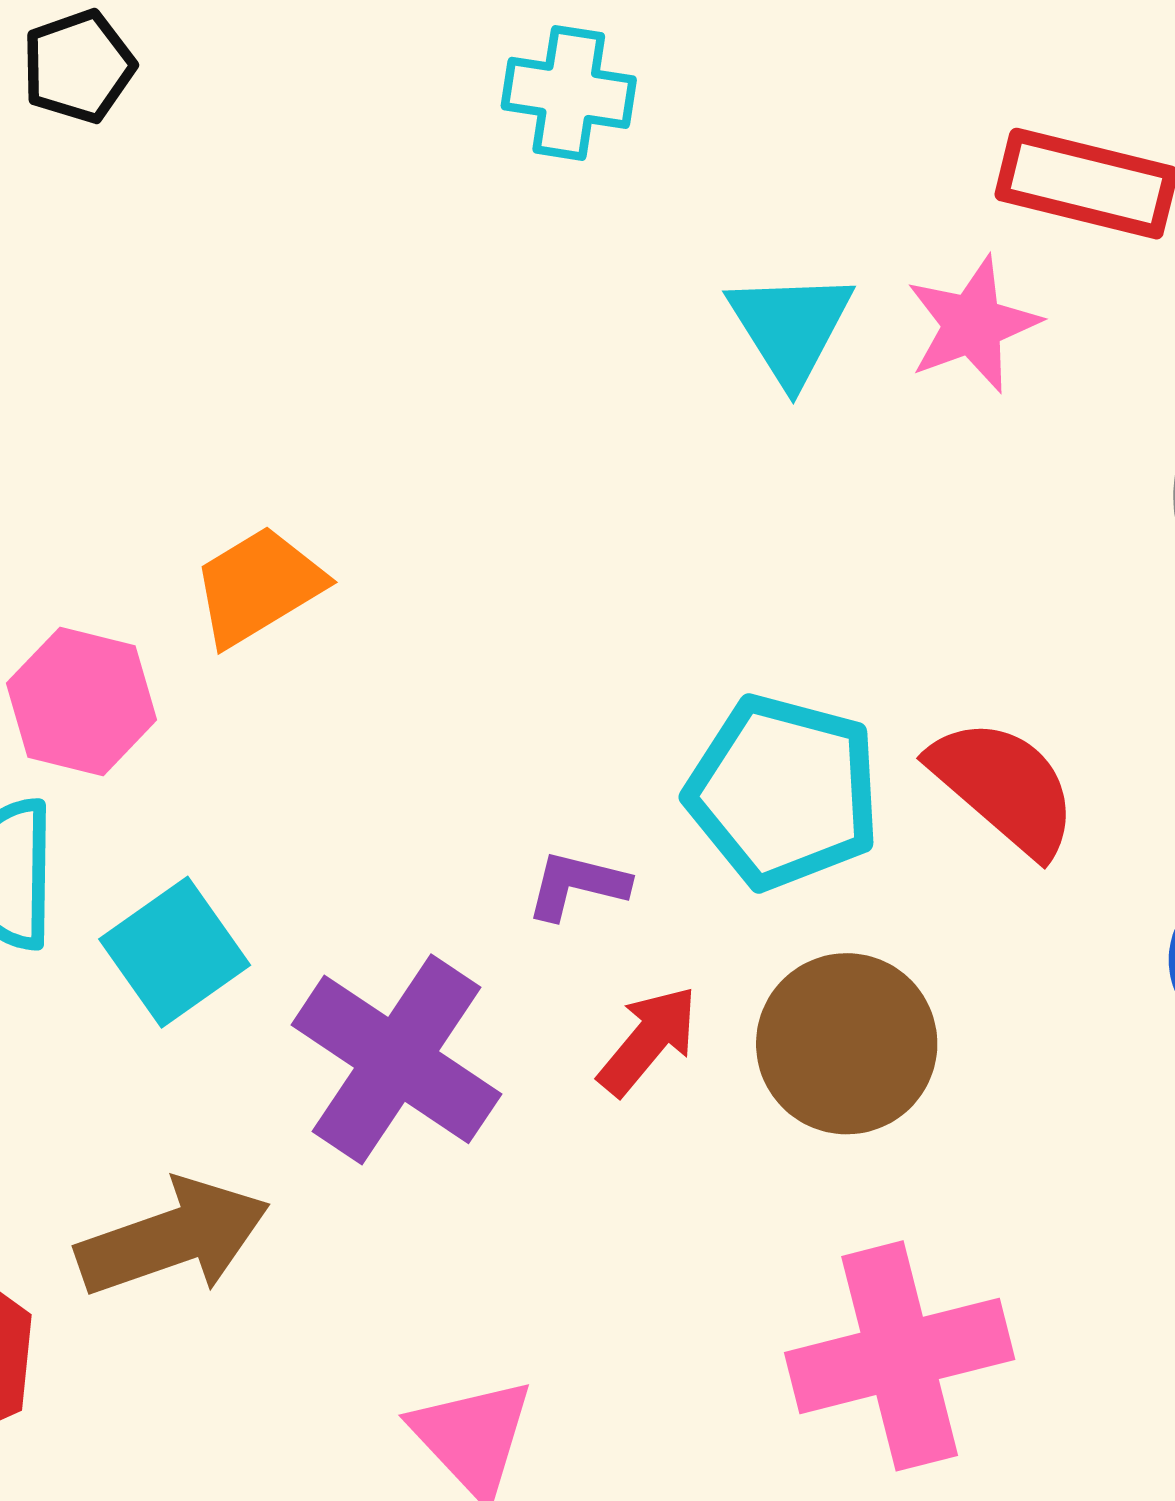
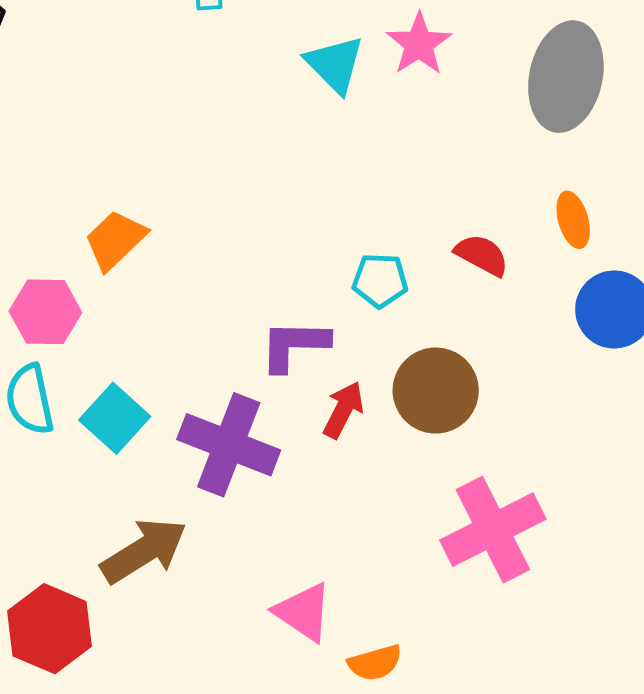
red semicircle: (1004, 787) -> (482, 255), size x0.7
cyan pentagon: (783, 792) -> (380, 280), size x0.6
purple L-shape: (577, 885) -> (294, 345), size x1.5

